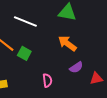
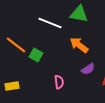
white line: (25, 21) -> (50, 23), moved

